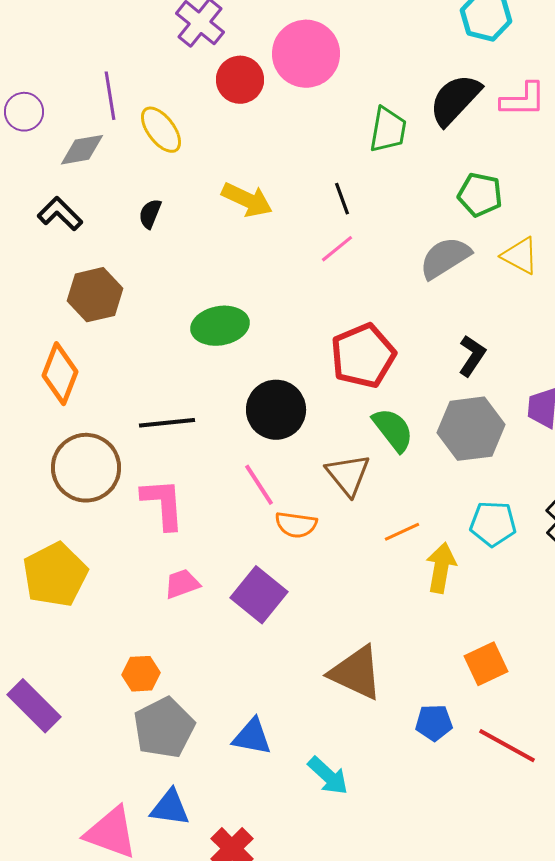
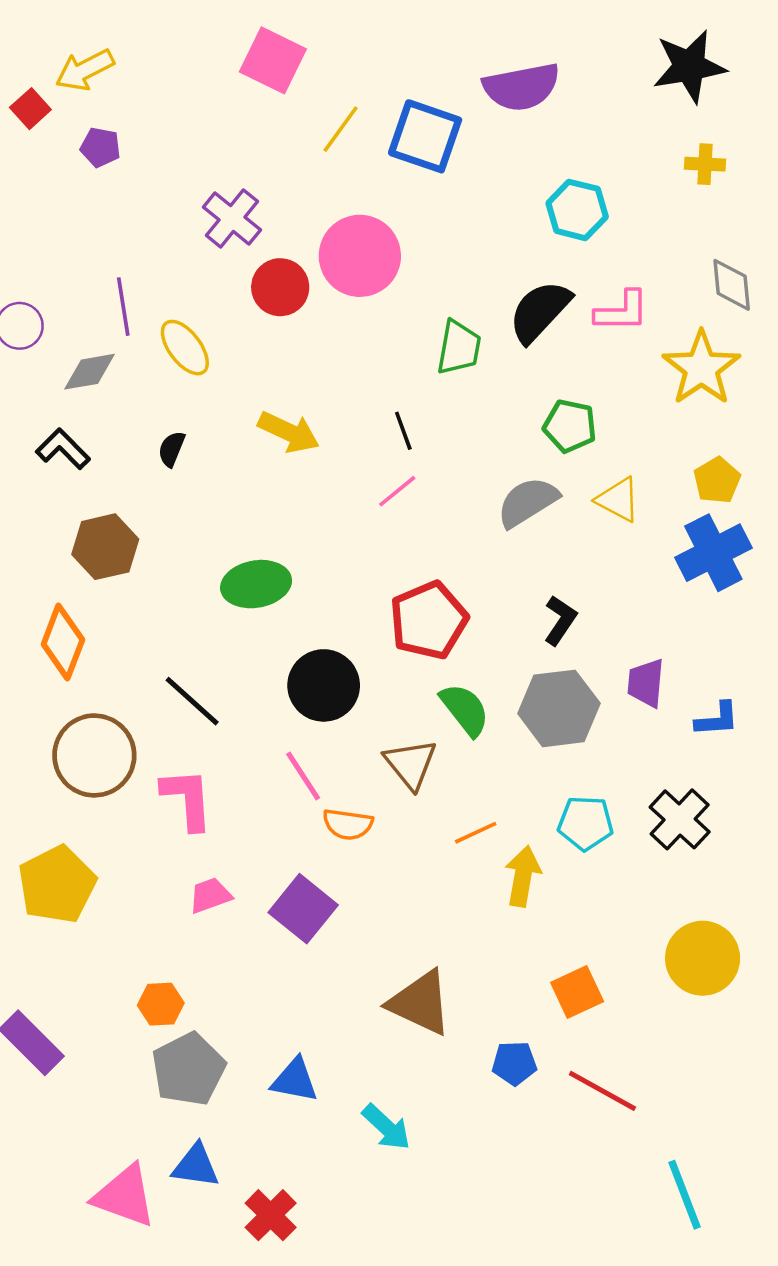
black line: (167, 423) -> (192, 701), turned 48

